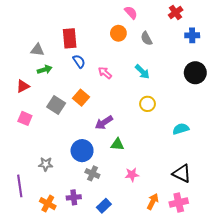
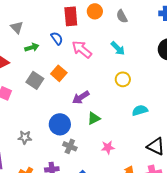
red rectangle: (70, 38) -> (71, 16), moved
gray triangle: (37, 50) -> (17, 27), turned 40
green arrow: (45, 70) -> (32, 47), moved
pink arrow: (105, 73) -> (82, 49), size x1.5
cyan semicircle: (181, 129) -> (140, 110), moved
green triangle: (117, 144) -> (94, 118), turned -32

